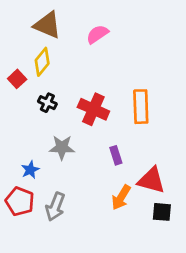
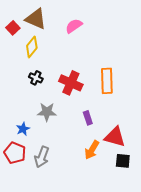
red square: (17, 79) -> (13, 28), moved

